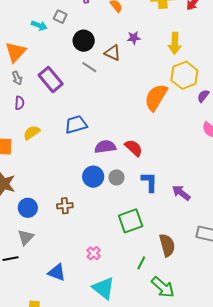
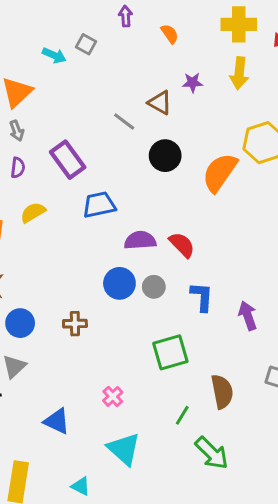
black circle: (84, 41) -> (165, 156), moved
yellow arrow: (175, 43) -> (239, 73), moved
purple rectangle: (51, 79) -> (68, 160), moved
purple arrow: (181, 193) -> (248, 316), turned 30

